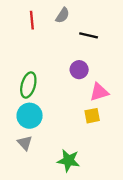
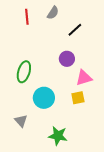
black line: (89, 35) -> (75, 30), turned -56
cyan circle: (30, 116) -> (44, 98), moved

